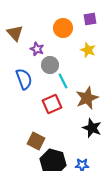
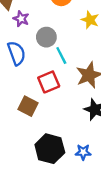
purple star: (37, 49) -> (21, 19), moved
brown square: (36, 141) -> (28, 106), moved

